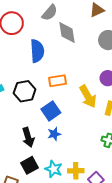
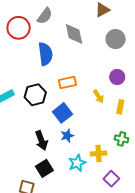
gray semicircle: (50, 13) -> (45, 16), moved
yellow arrow: (88, 96) -> (98, 96), size x0.6
cyan star: (54, 169) -> (77, 163), moved, turned 30
yellow cross: (76, 171) -> (98, 154), moved

